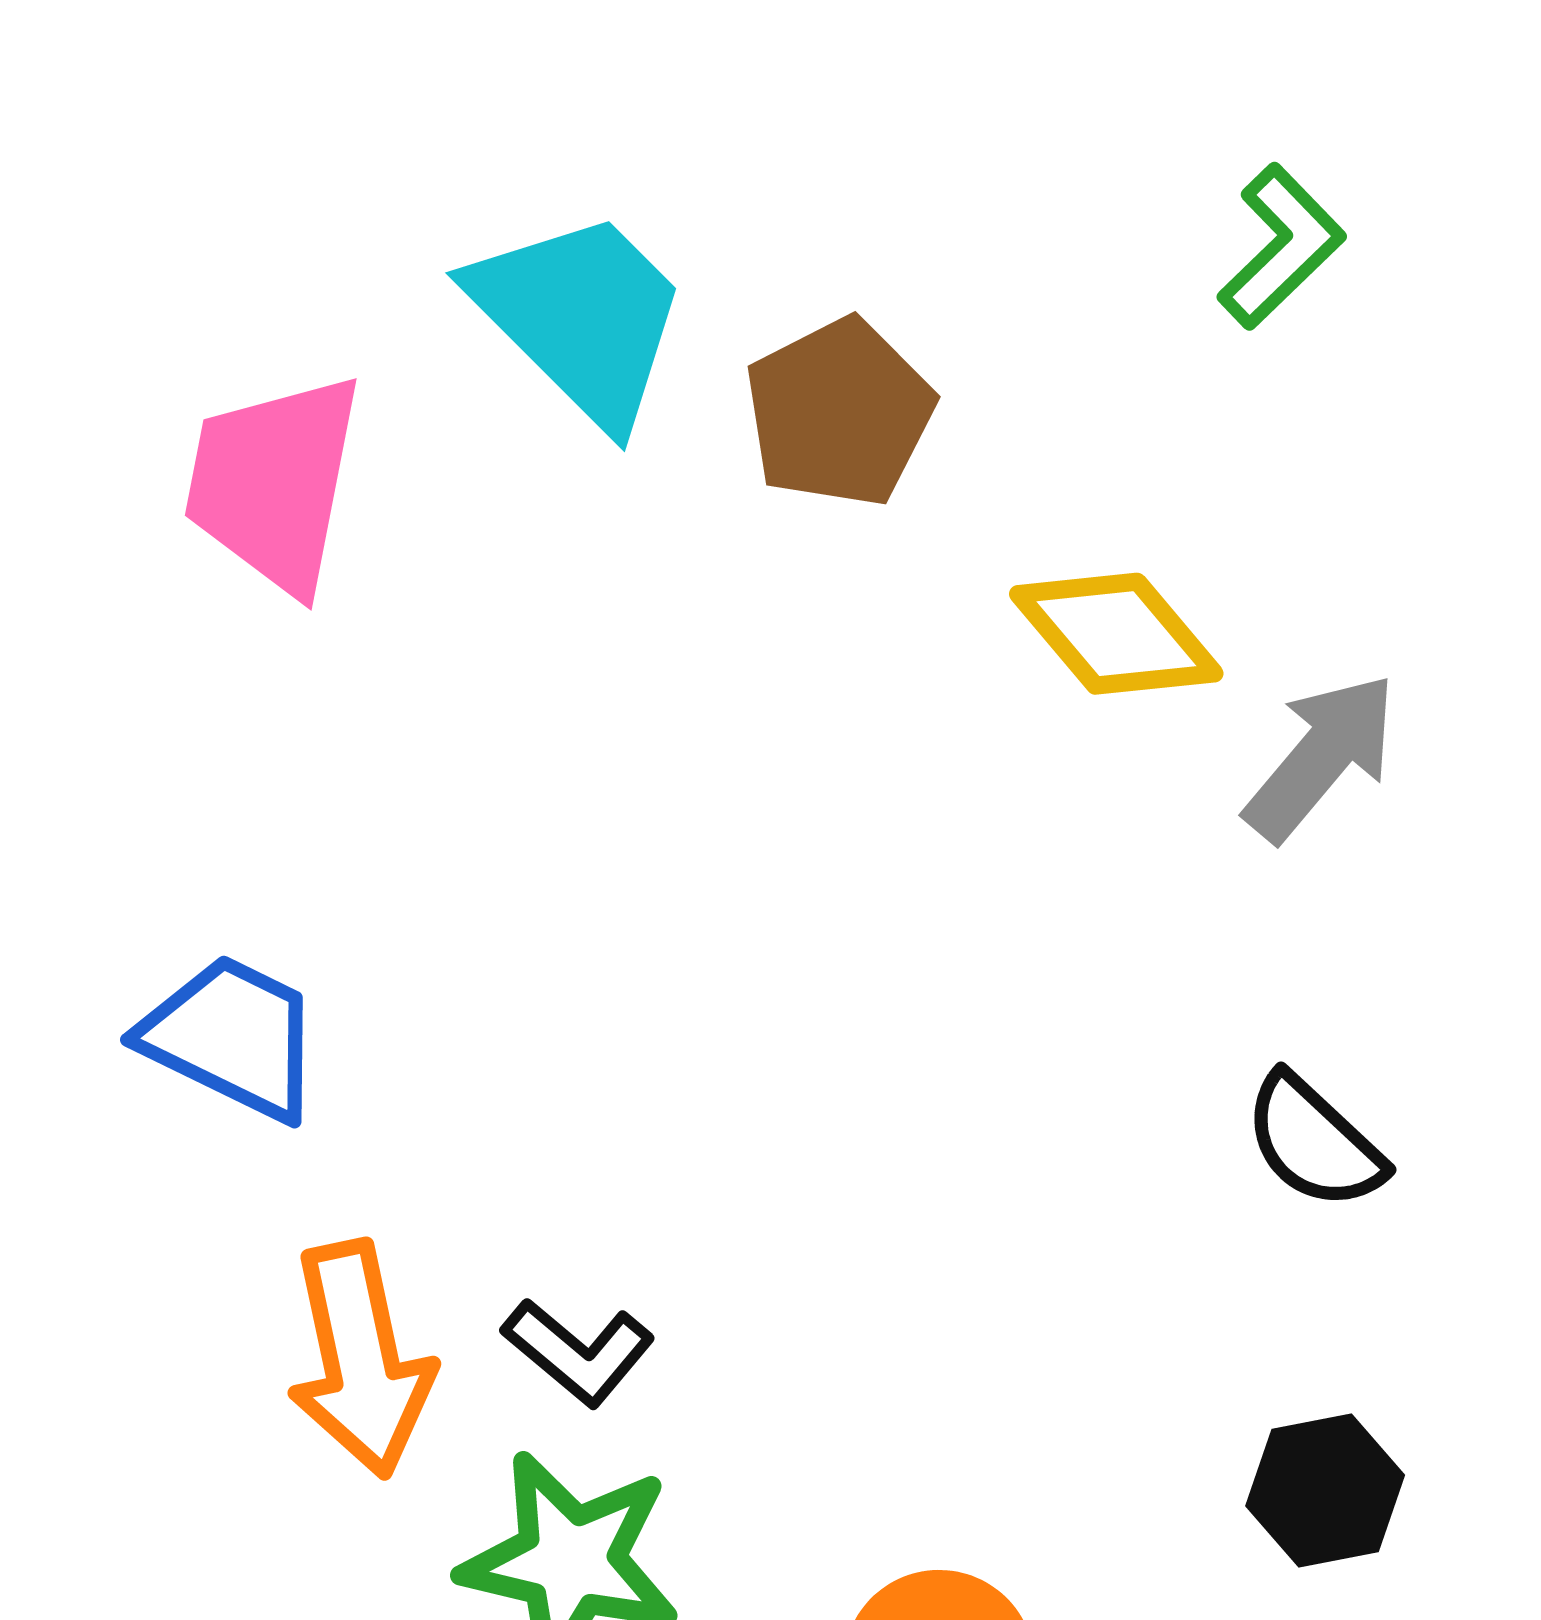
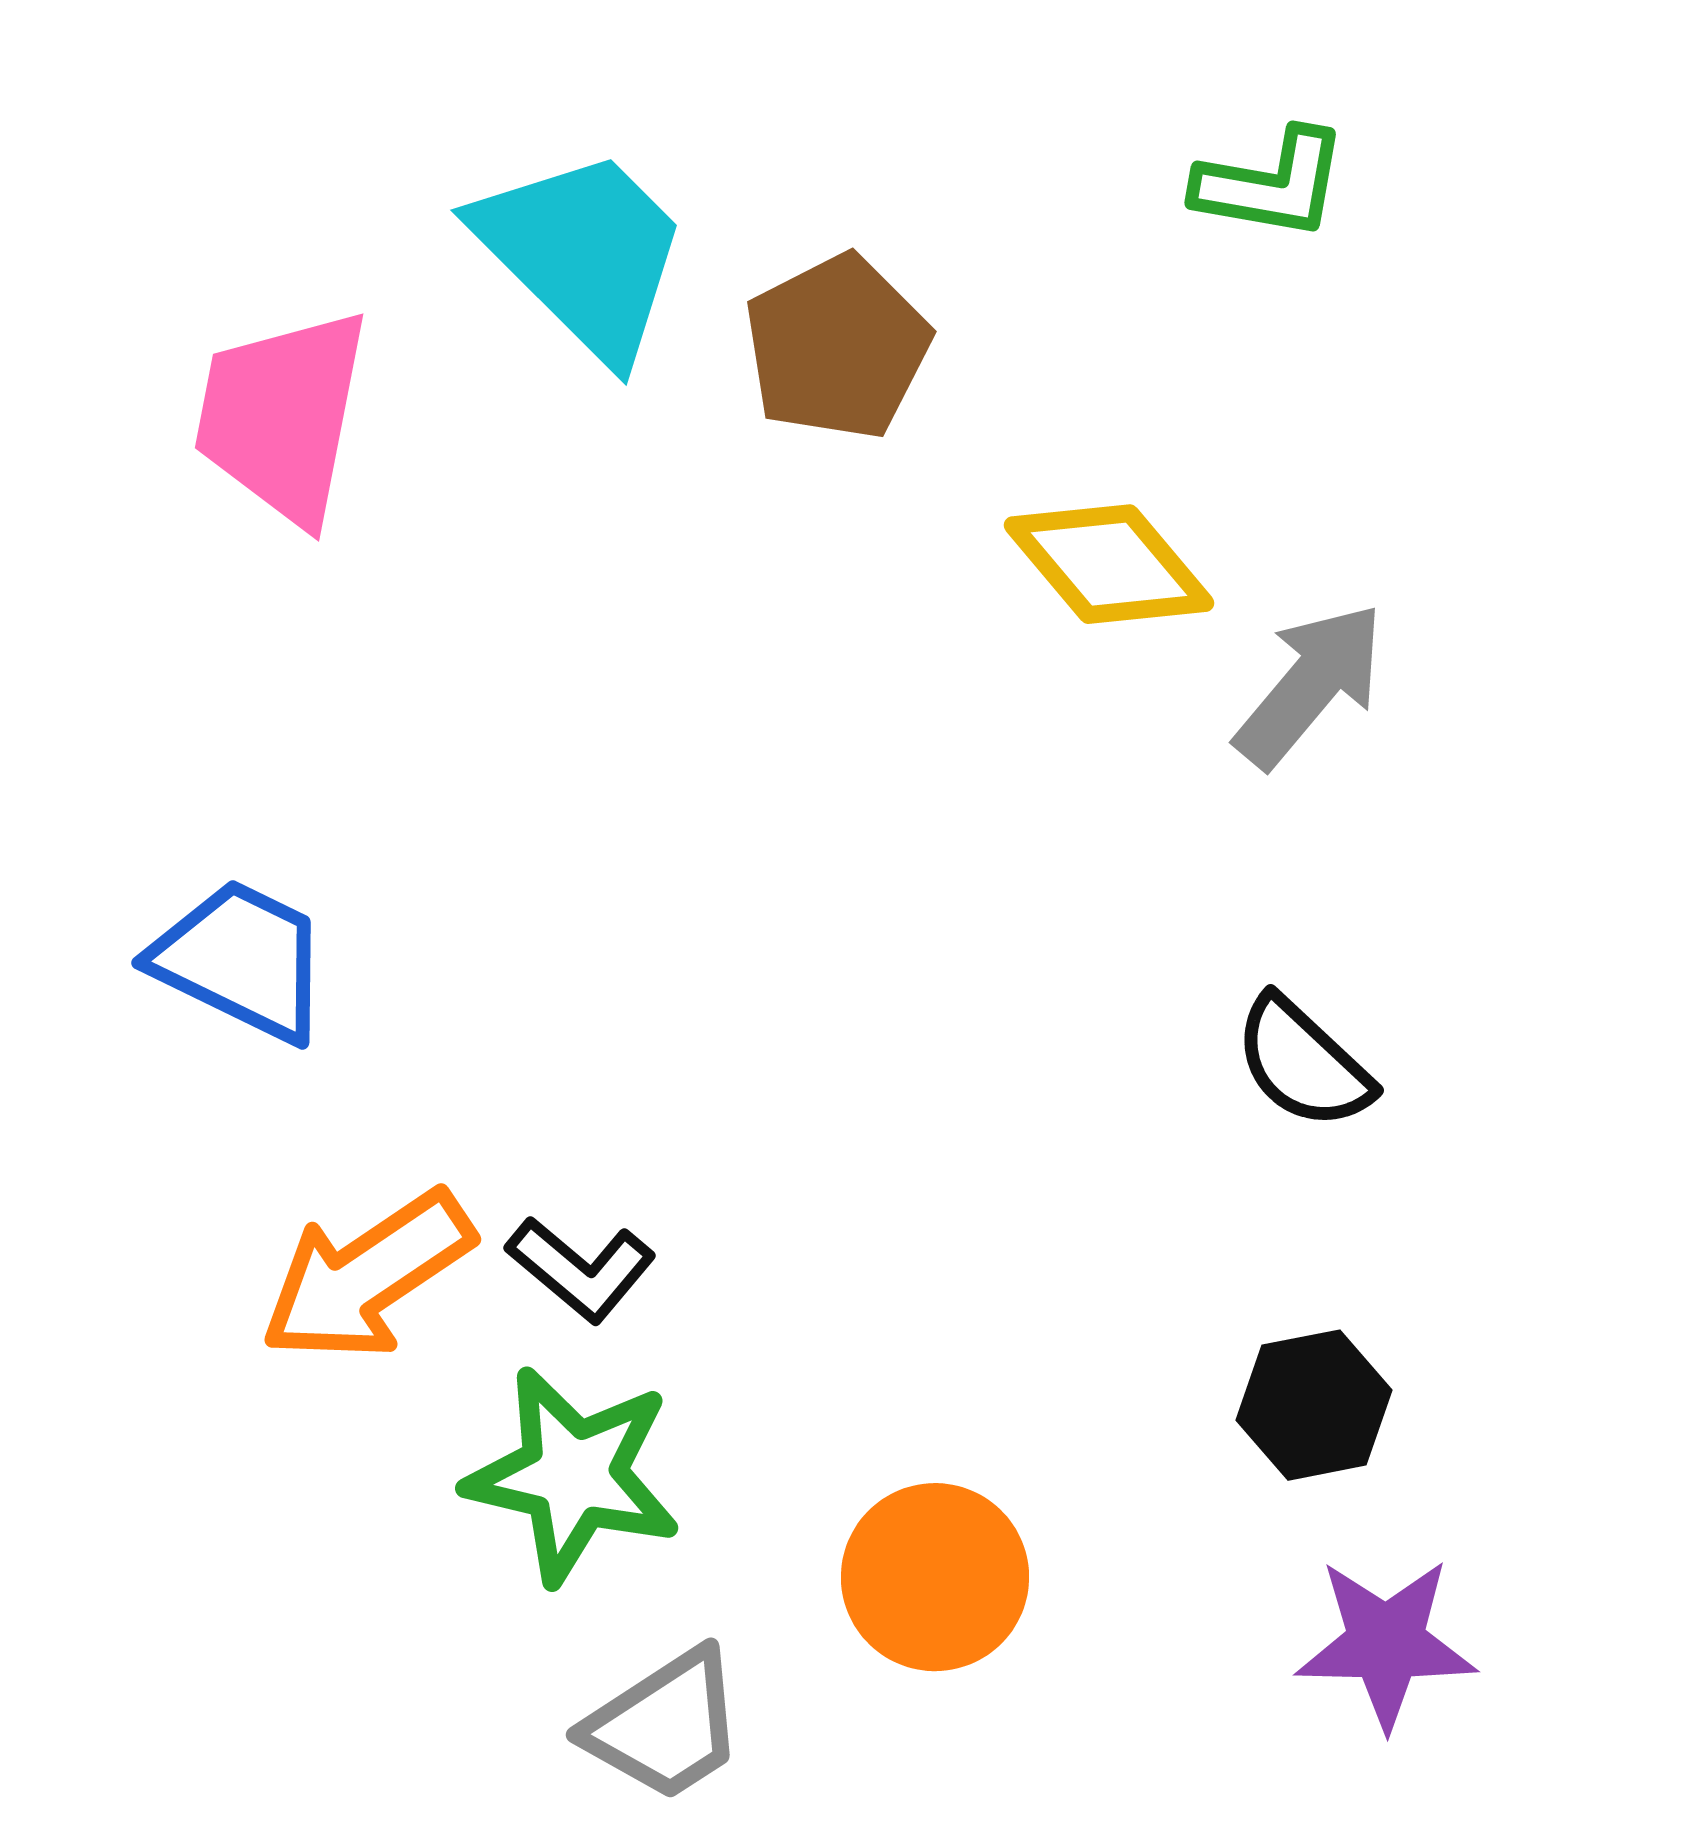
green L-shape: (1281, 247) -> (1271, 184), turned 54
orange arrow: (360, 1359) -> (367, 1276), turned 68

